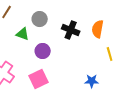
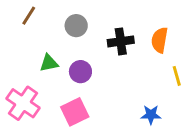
black cross: (71, 30) -> (121, 41), turned -30
green triangle: (23, 34) -> (49, 63), moved, turned -32

